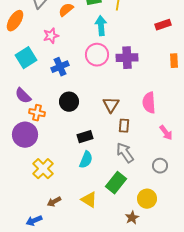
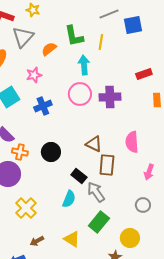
red rectangle: (163, 25) -> (144, 74), moved
black circle: (69, 102) -> (51, 152), moved
brown triangle: (111, 105) -> (94, 144), turned -36
brown rectangle: (124, 126) -> (107, 165), size x1.5
pink arrow: (166, 133) -> (149, 172), turned 56
black rectangle: (85, 137) -> (79, 176), moved, turned 56
gray arrow: (125, 153) -> (96, 192), moved

